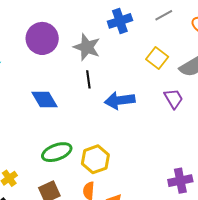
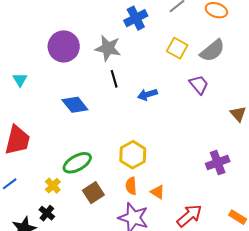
blue arrow: (120, 100) -> (147, 94), size x0.7
green ellipse: (57, 152) -> (77, 163), moved

